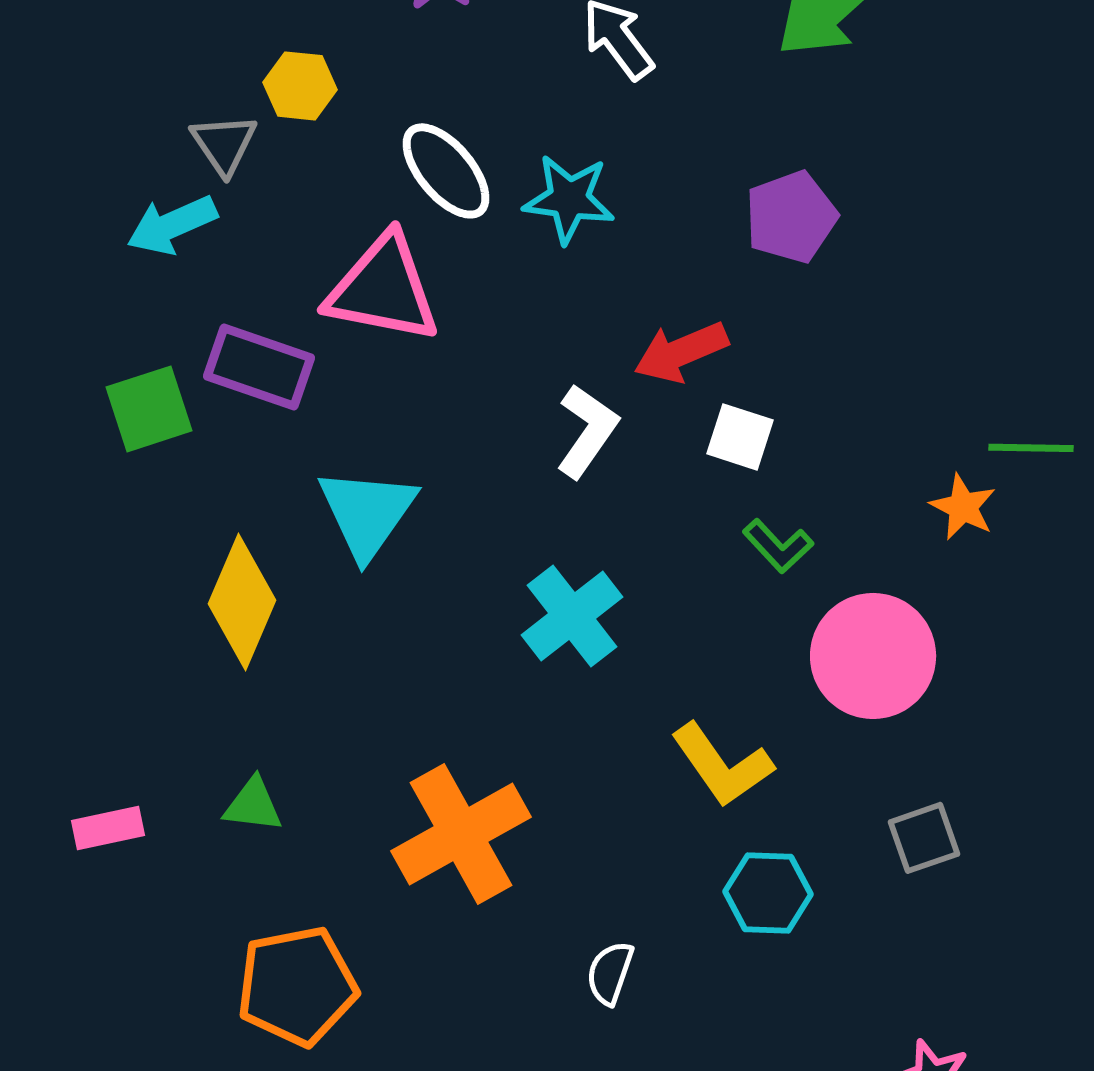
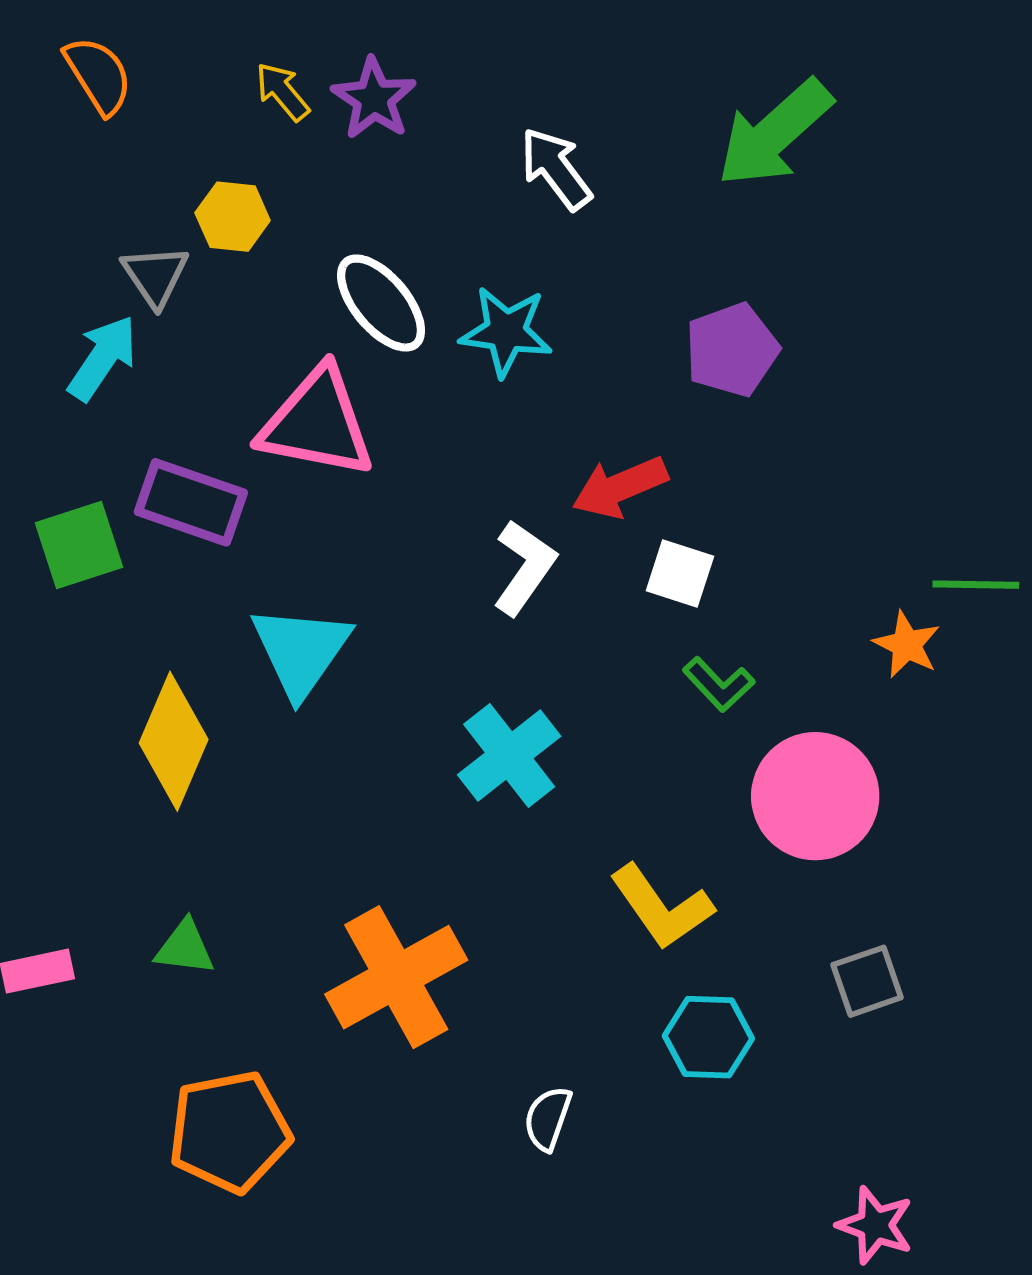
cyan arrow: (172, 225) -> (102, 358), turned 148

